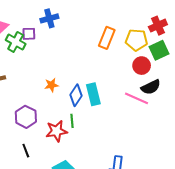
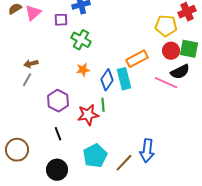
orange rectangle: (107, 38) -> (137, 59), moved, turned 40
green cross: (16, 42) -> (81, 40), moved
green square: (159, 50) -> (189, 49), moved, turned 36

